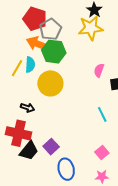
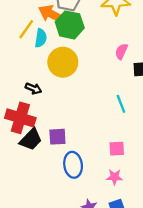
yellow line: (17, 68) -> (26, 29), moved
purple square: (51, 147) -> (57, 137), turned 35
pink square: (102, 152) -> (117, 149), turned 32

